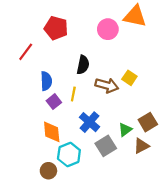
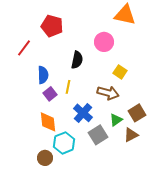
pink circle: (108, 29) -> (104, 42), moved
brown arrow: (107, 85) -> (108, 93), moved

